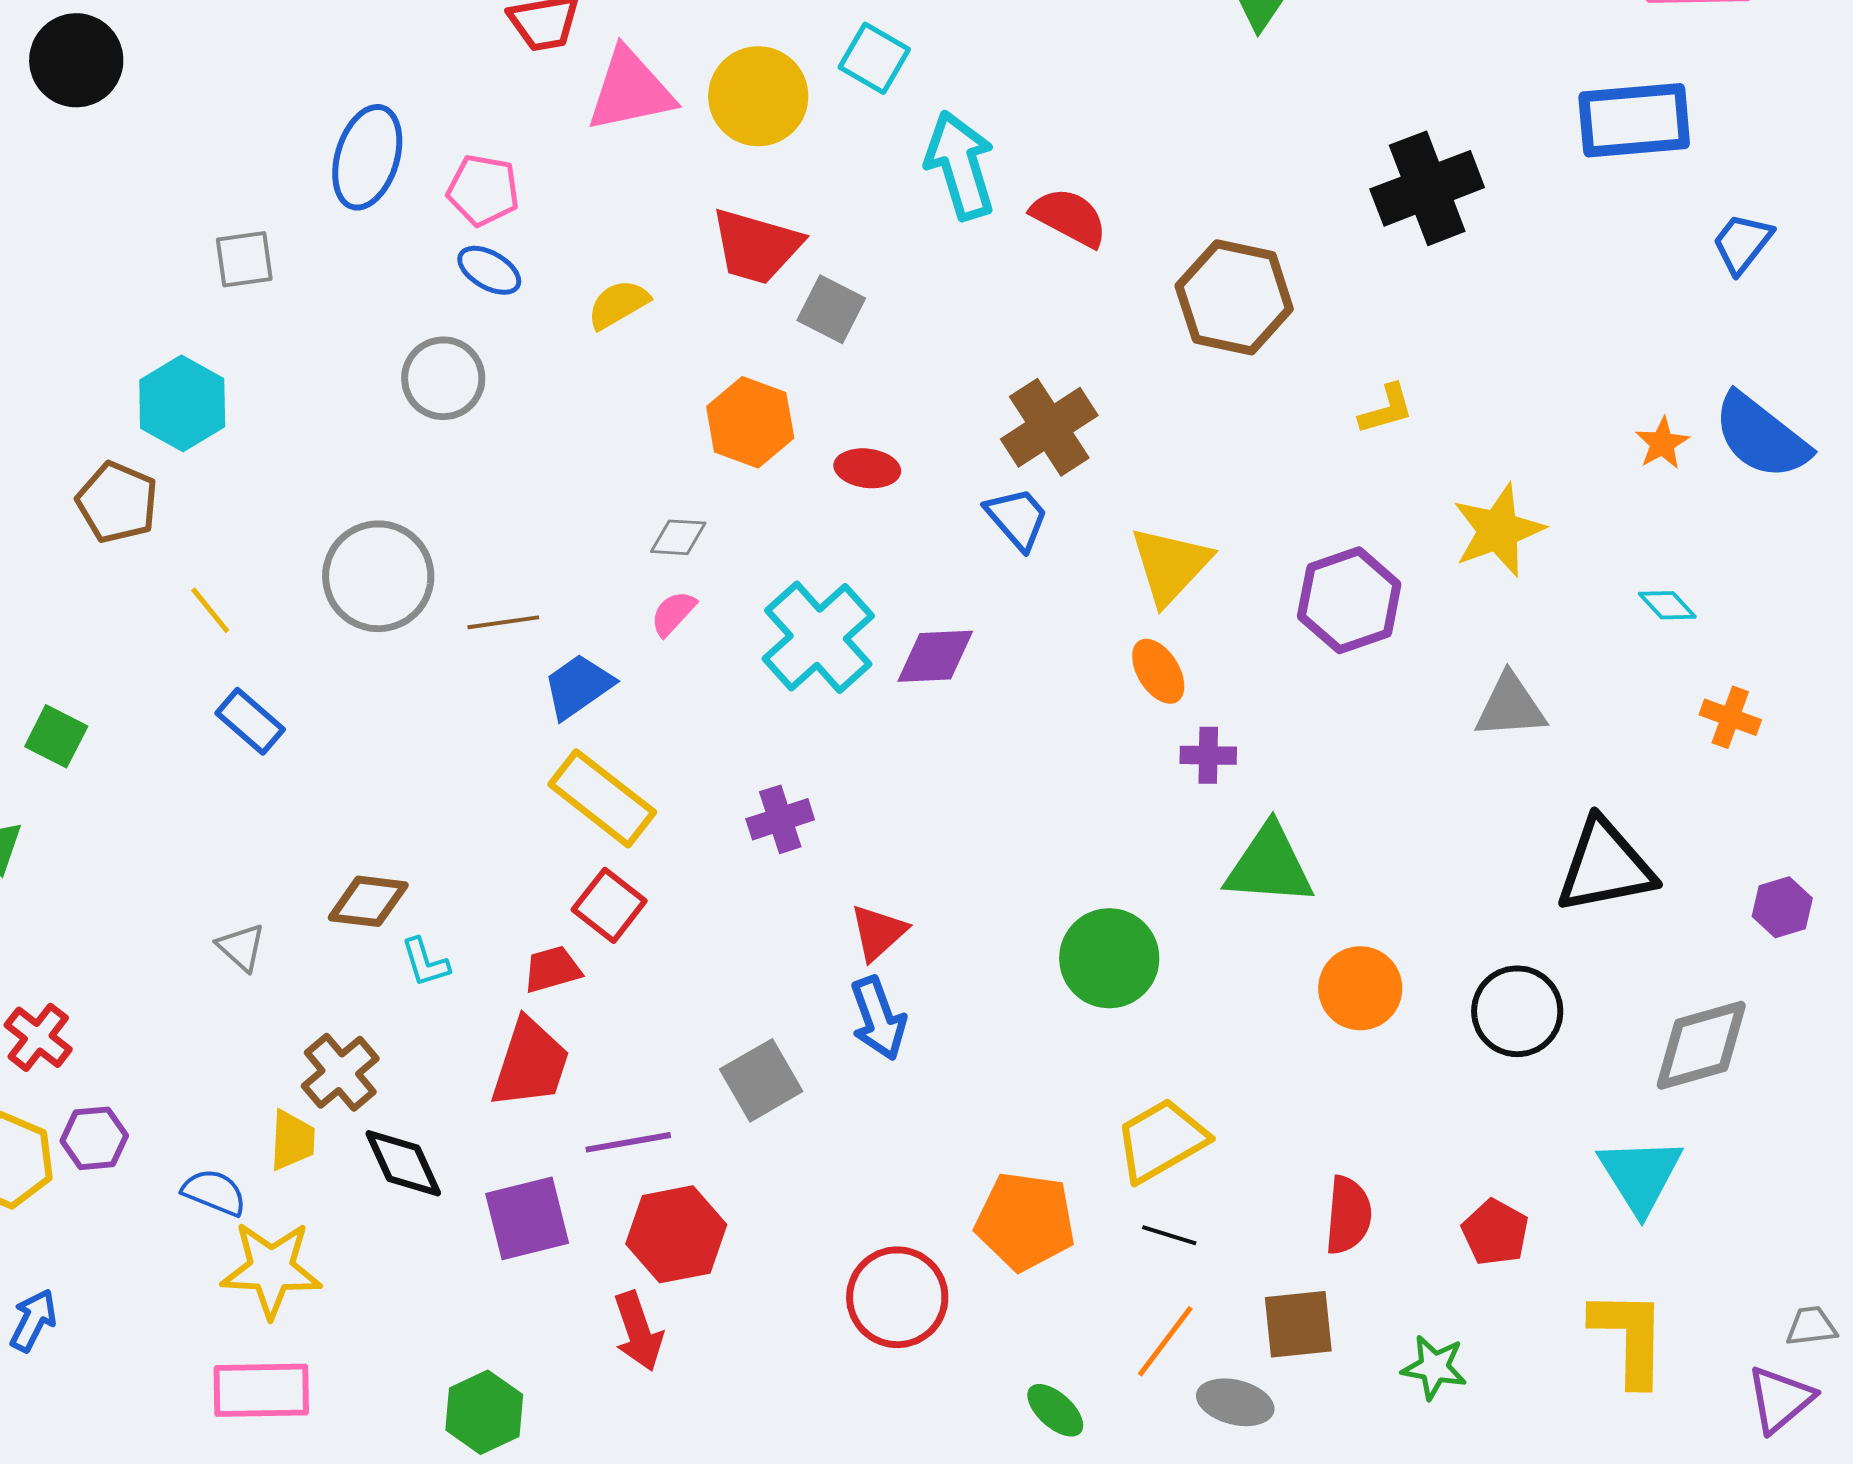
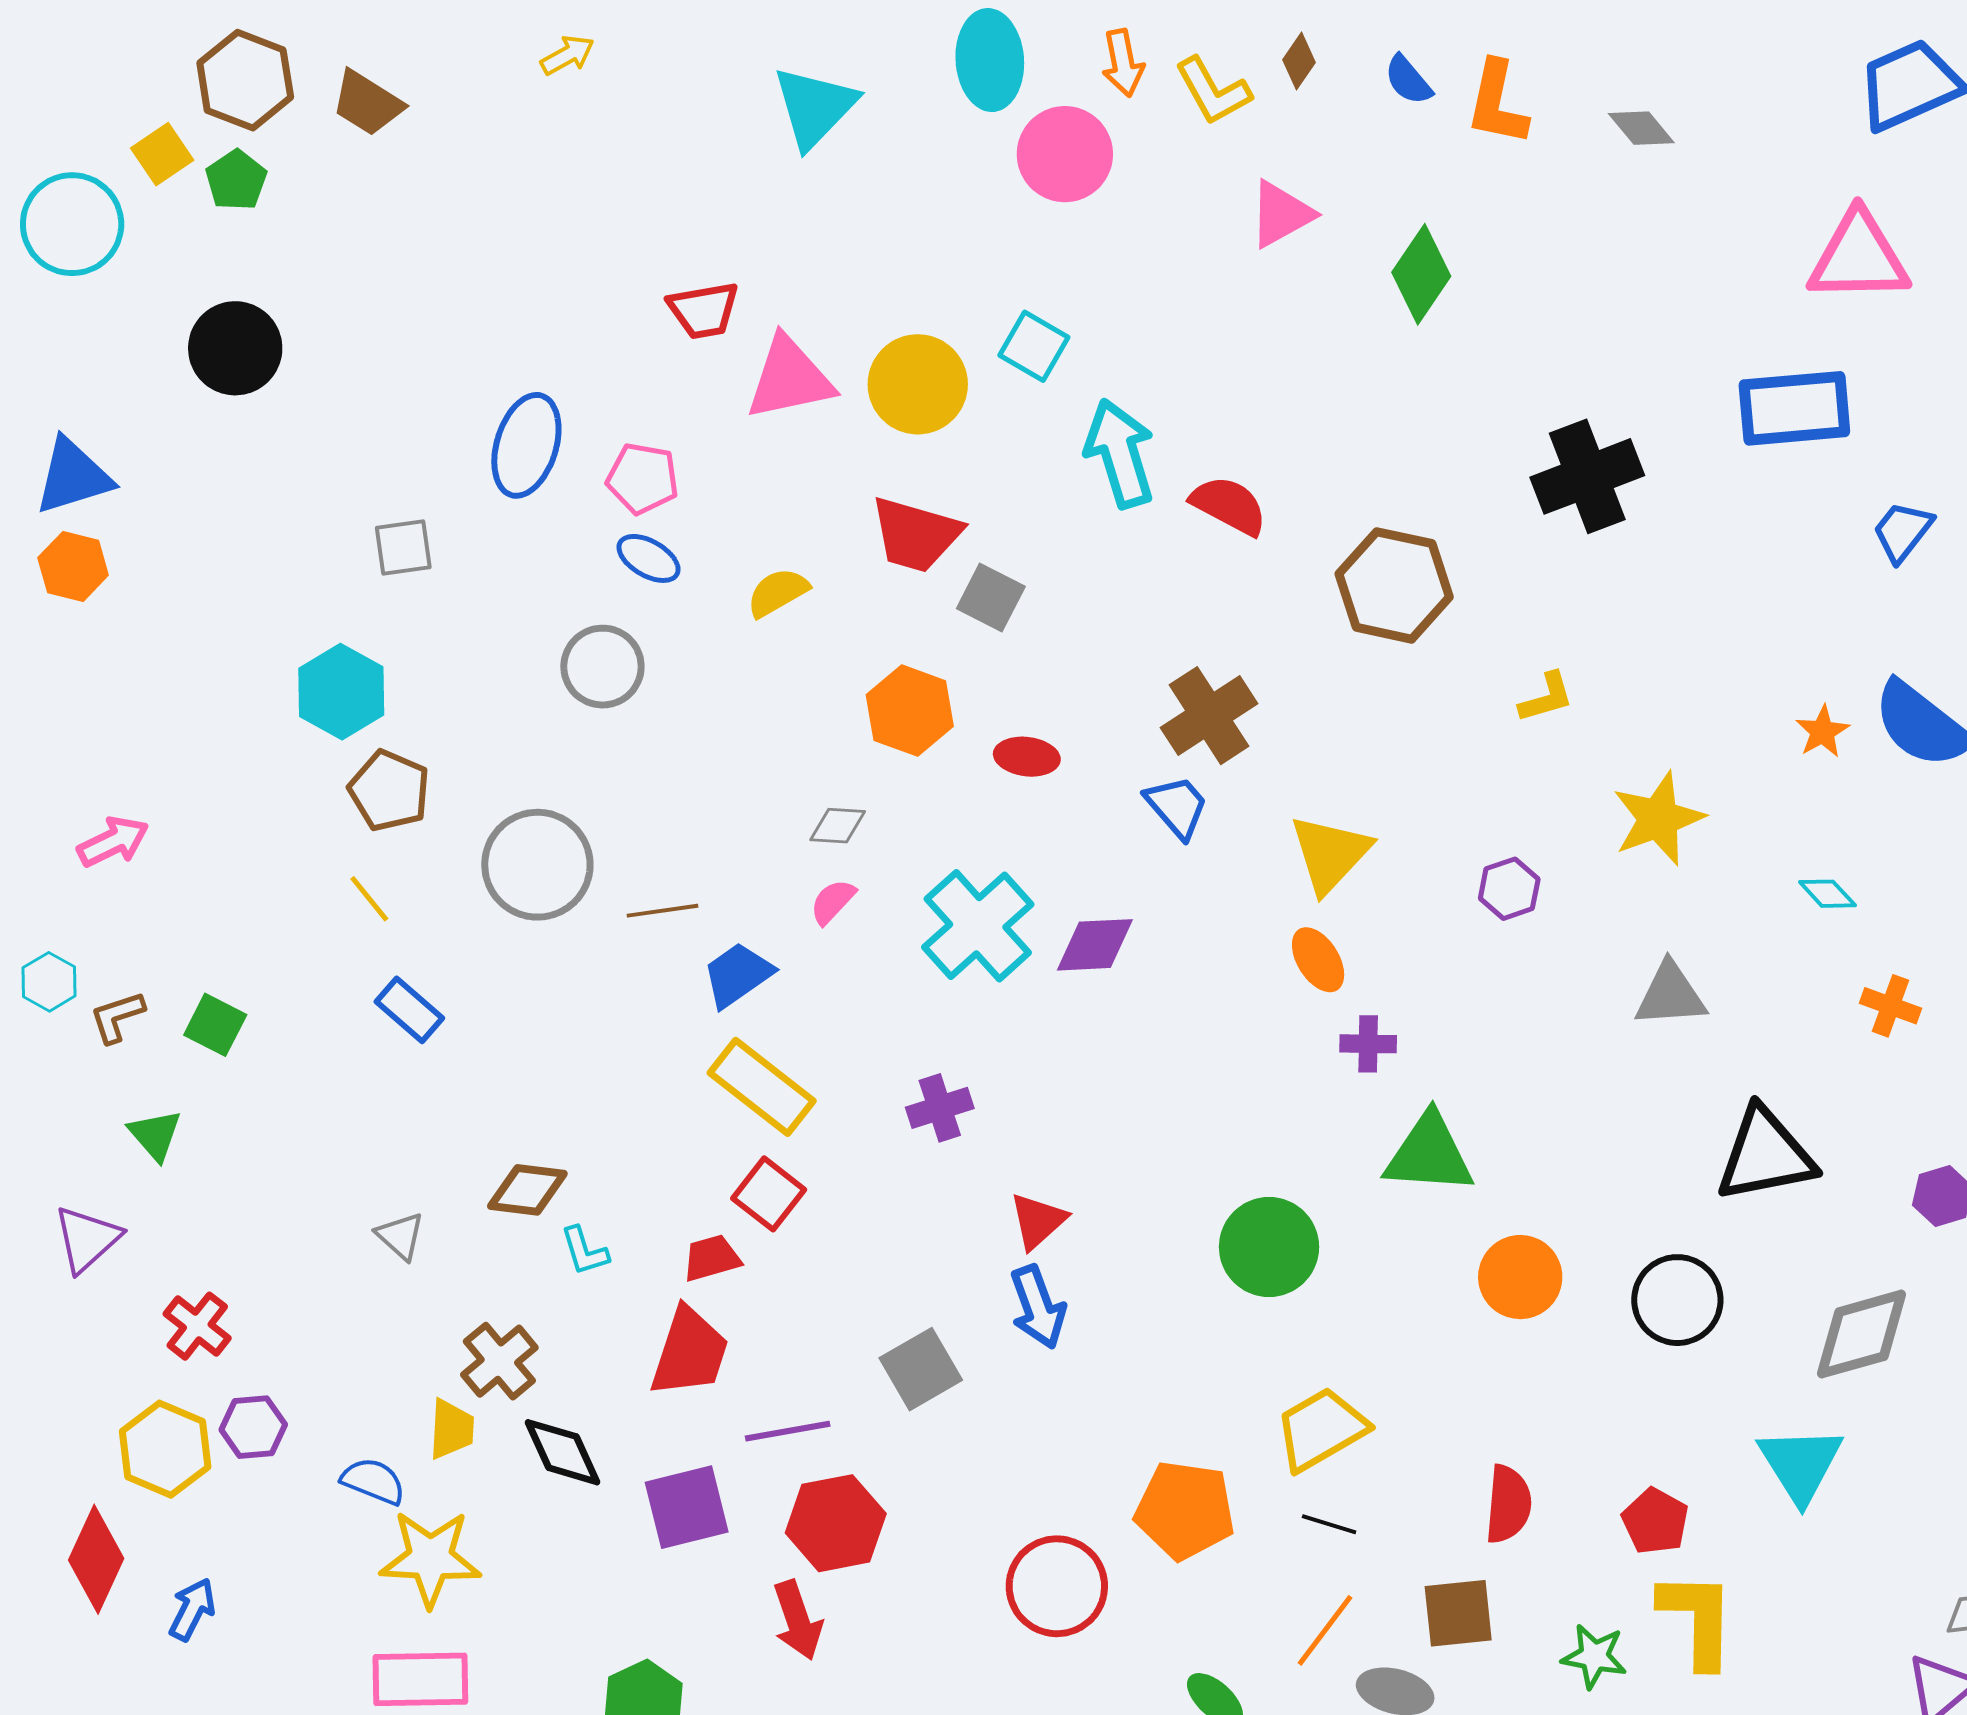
brown pentagon: (117, 502) -> (389, 791), moved
purple hexagon: (1349, 600) -> (1509, 889), size x0.6
yellow L-shape: (1629, 1337) -> (1697, 1619), moved

